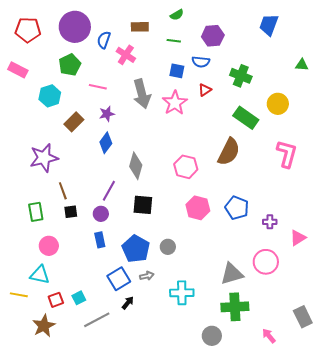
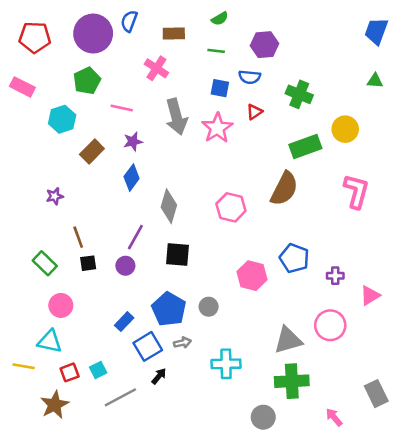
blue trapezoid: (269, 25) -> (376, 31), moved
blue semicircle: (104, 40) -> (129, 21), moved
green rectangle: (246, 118) -> (305, 147), turned -55
purple star: (44, 158) -> (55, 196), size x0.5
pink hexagon: (198, 208) -> (252, 276), moved
green rectangle: (36, 212) -> (45, 263), turned -36
blue rectangle: (100, 240) -> (124, 322), moved, turned 56

